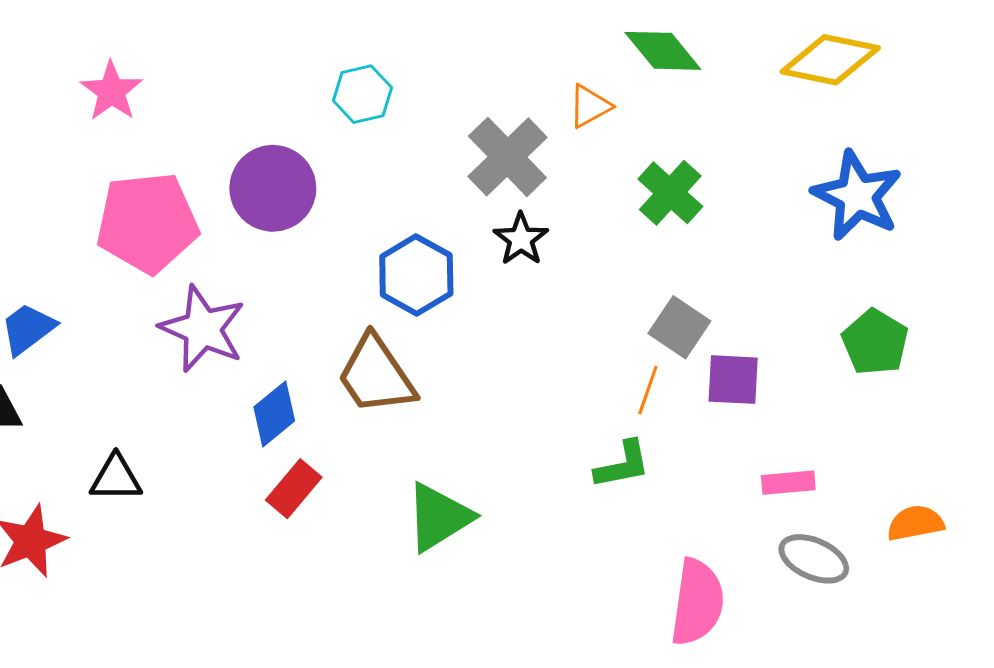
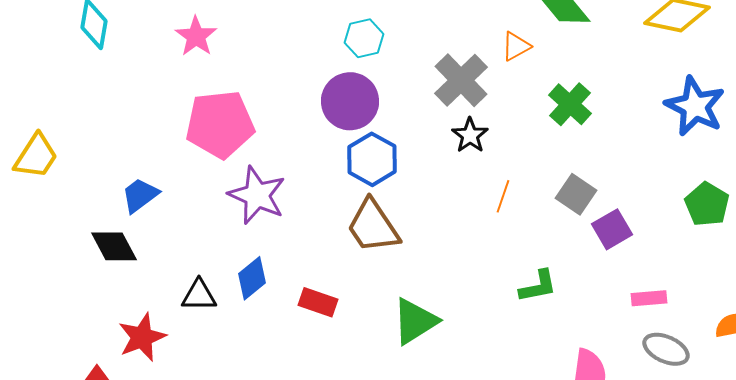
purple circle: (273, 188) -> (350, 101), moved
blue hexagon: (416, 275) -> (372, 159), moved
purple square: (733, 380) -> (612, 229), turned -33
orange line: (648, 390) -> (503, 196), moved
blue diamond: (274, 414) -> (252, 278), moved
red rectangle: (294, 489) -> (318, 302), turned 69

